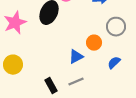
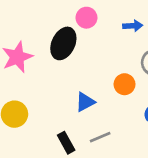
blue triangle: (76, 57) -> (85, 102), moved

